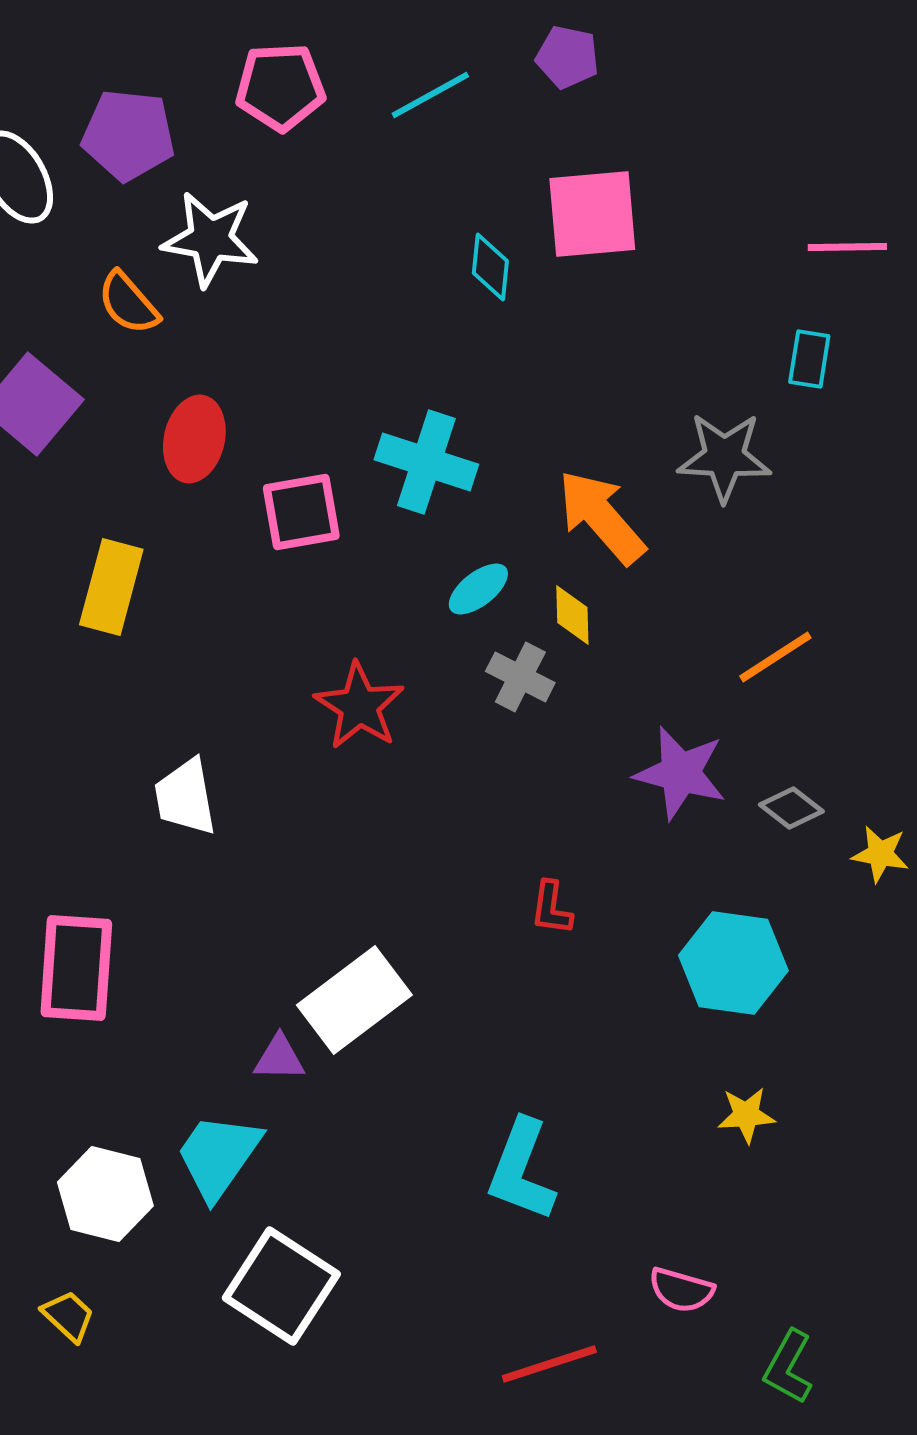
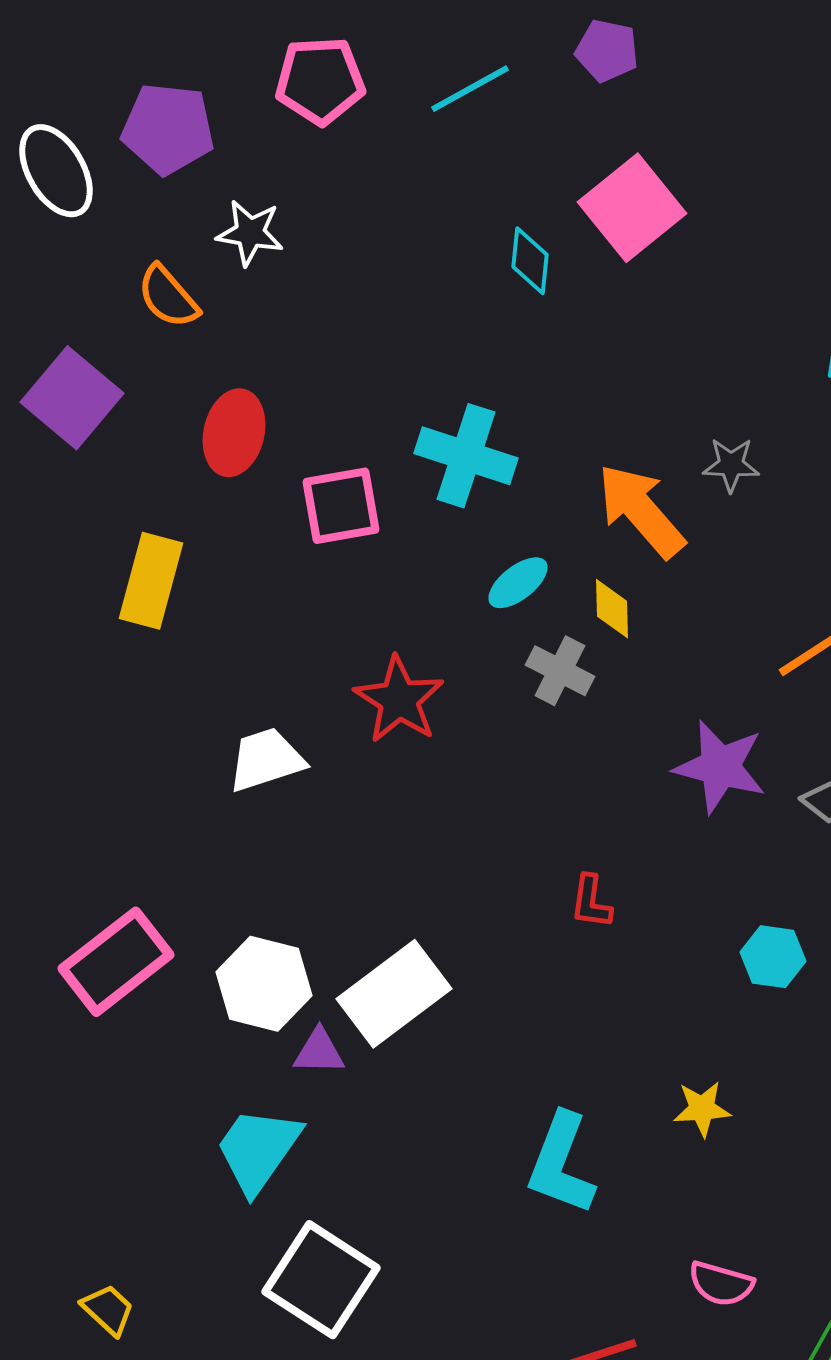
pink square: (592, 214) -> (632, 208), turned -34
white star: (210, 239) -> (250, 233), size x0.7
gray star: (724, 457) -> (731, 465), moved, size x0.6
white trapezoid: (185, 797) -> (266, 760), moved, turned 82
cyan hexagon: (733, 963) -> (773, 957), size x0.6
pink rectangle: (76, 968) -> (116, 962), turned 48
yellow star: (746, 1115) -> (702, 1109), moved
white hexagon: (105, 1194) -> (264, 984), moved

